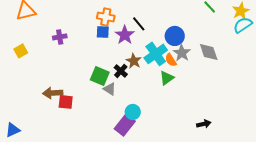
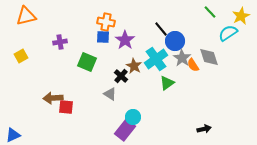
black line: (139, 24) -> (161, 29), moved
cyan semicircle: (243, 25) -> (228, 33), moved
orange semicircle: (171, 60) -> (193, 65), moved
green square: (100, 76) -> (87, 62), moved

